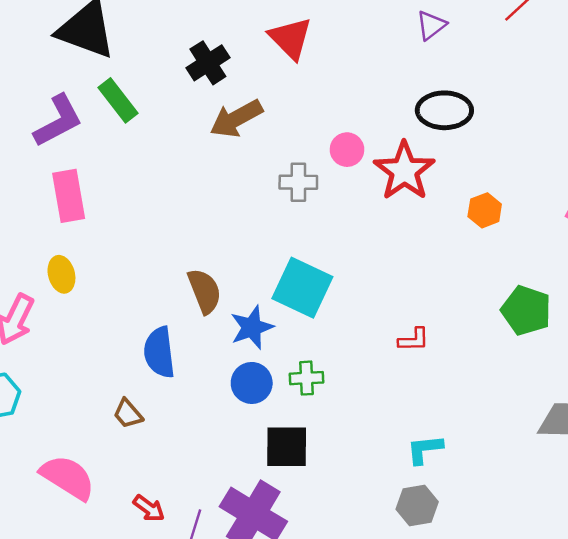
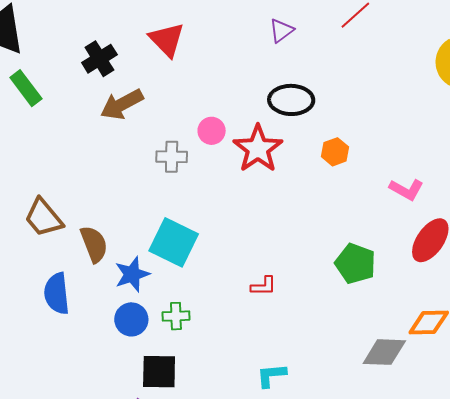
orange hexagon: (485, 210) -> (335, 152), moved
brown trapezoid: (128, 414) -> (44, 218), moved, size x1.6

